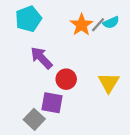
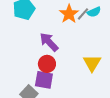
purple arrow: (41, 58) -> (49, 42), moved
red circle: (66, 79) -> (47, 64), moved

